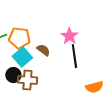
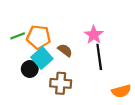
black circle: (13, 75) -> (30, 69), moved
brown cross: (27, 80) -> (61, 83), moved

